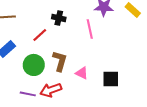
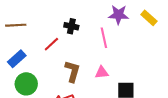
green circle: (34, 65) -> (26, 84), moved
pink triangle: (82, 73) -> (102, 72), moved, turned -32

